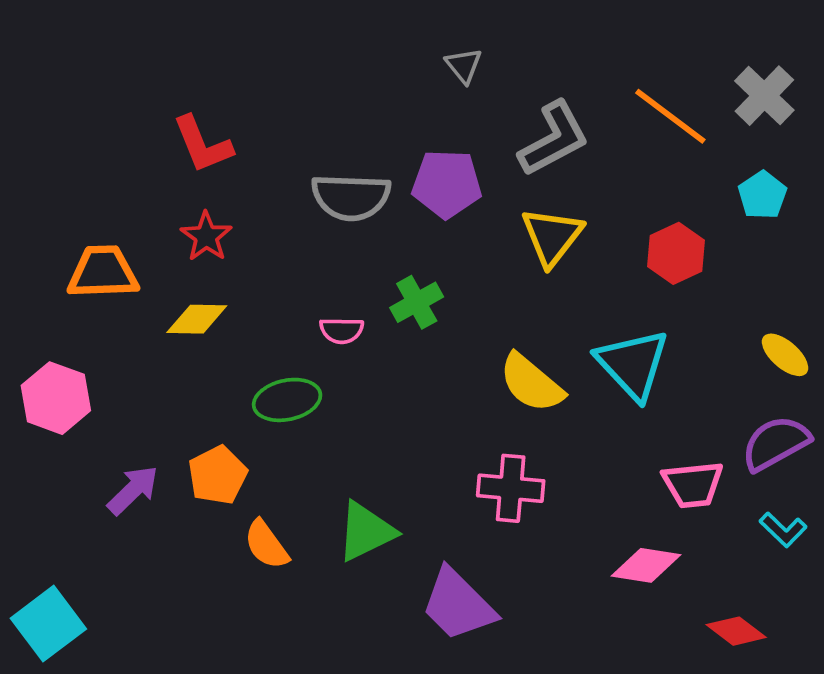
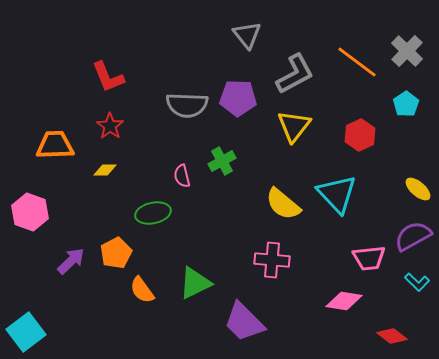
gray triangle: (464, 65) -> (247, 35), size x1.4
yellow diamond: (197, 319) -> (105, 170), size x0.7
pink semicircle: (342, 330) -> (182, 176), turned 75

